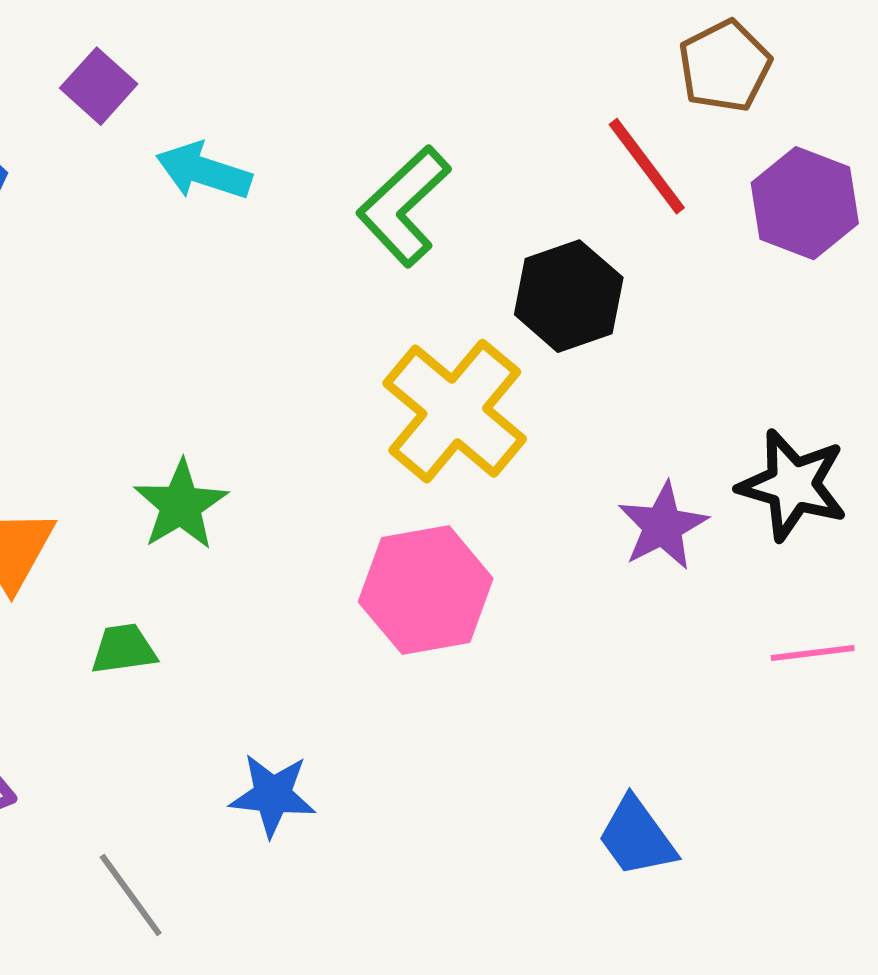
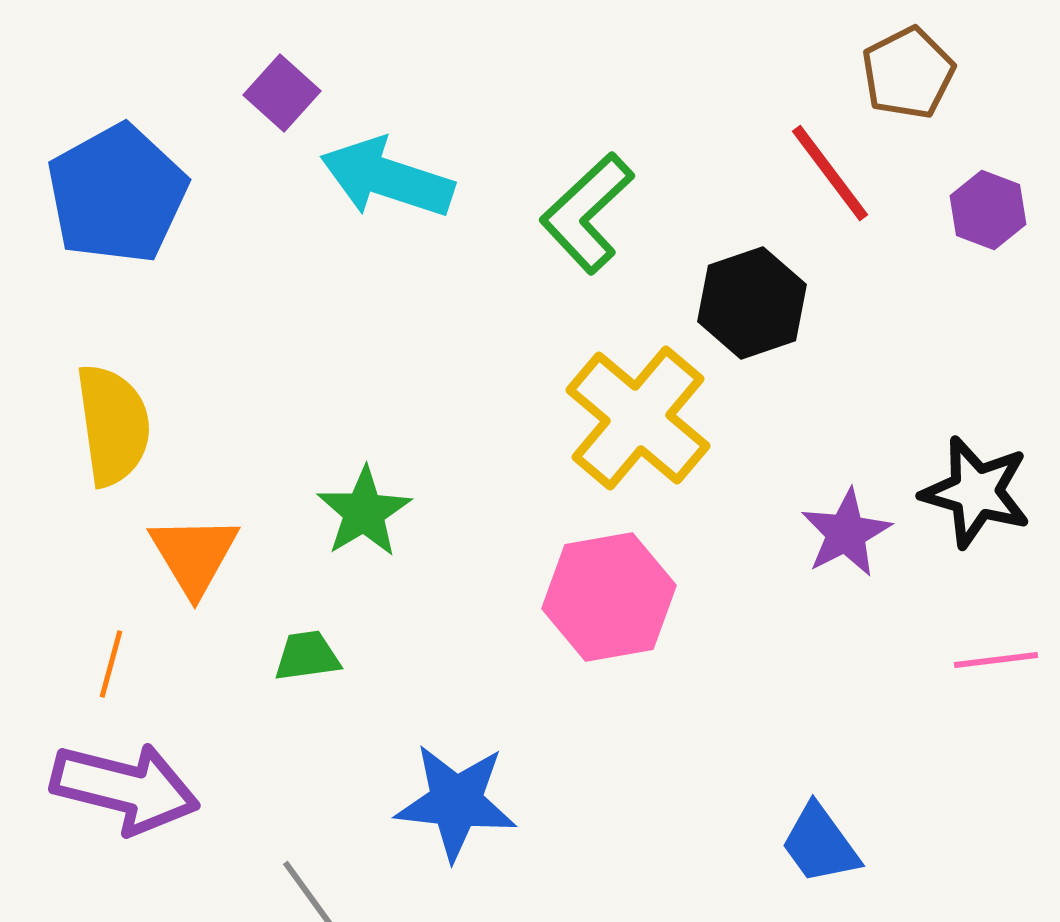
cyan arrow: (204, 171) -> (387, 178), size x1.4
purple hexagon: (805, 203) -> (988, 210), size x0.7
blue star: (273, 795) -> (456, 802), size x1.4

